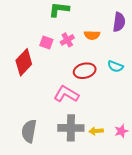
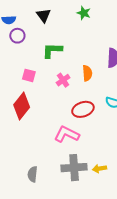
orange semicircle: (92, 35) -> (87, 73), turned -91
pink square: (46, 42) -> (29, 75), moved
gray semicircle: (29, 131) -> (33, 174), size x0.7

